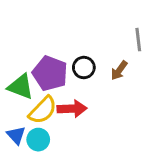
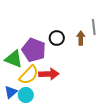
black circle: (84, 68) -> (57, 38), moved
brown arrow: (119, 70) -> (81, 38), moved, turned 144
blue triangle: (16, 135) -> (11, 92), turned 32

